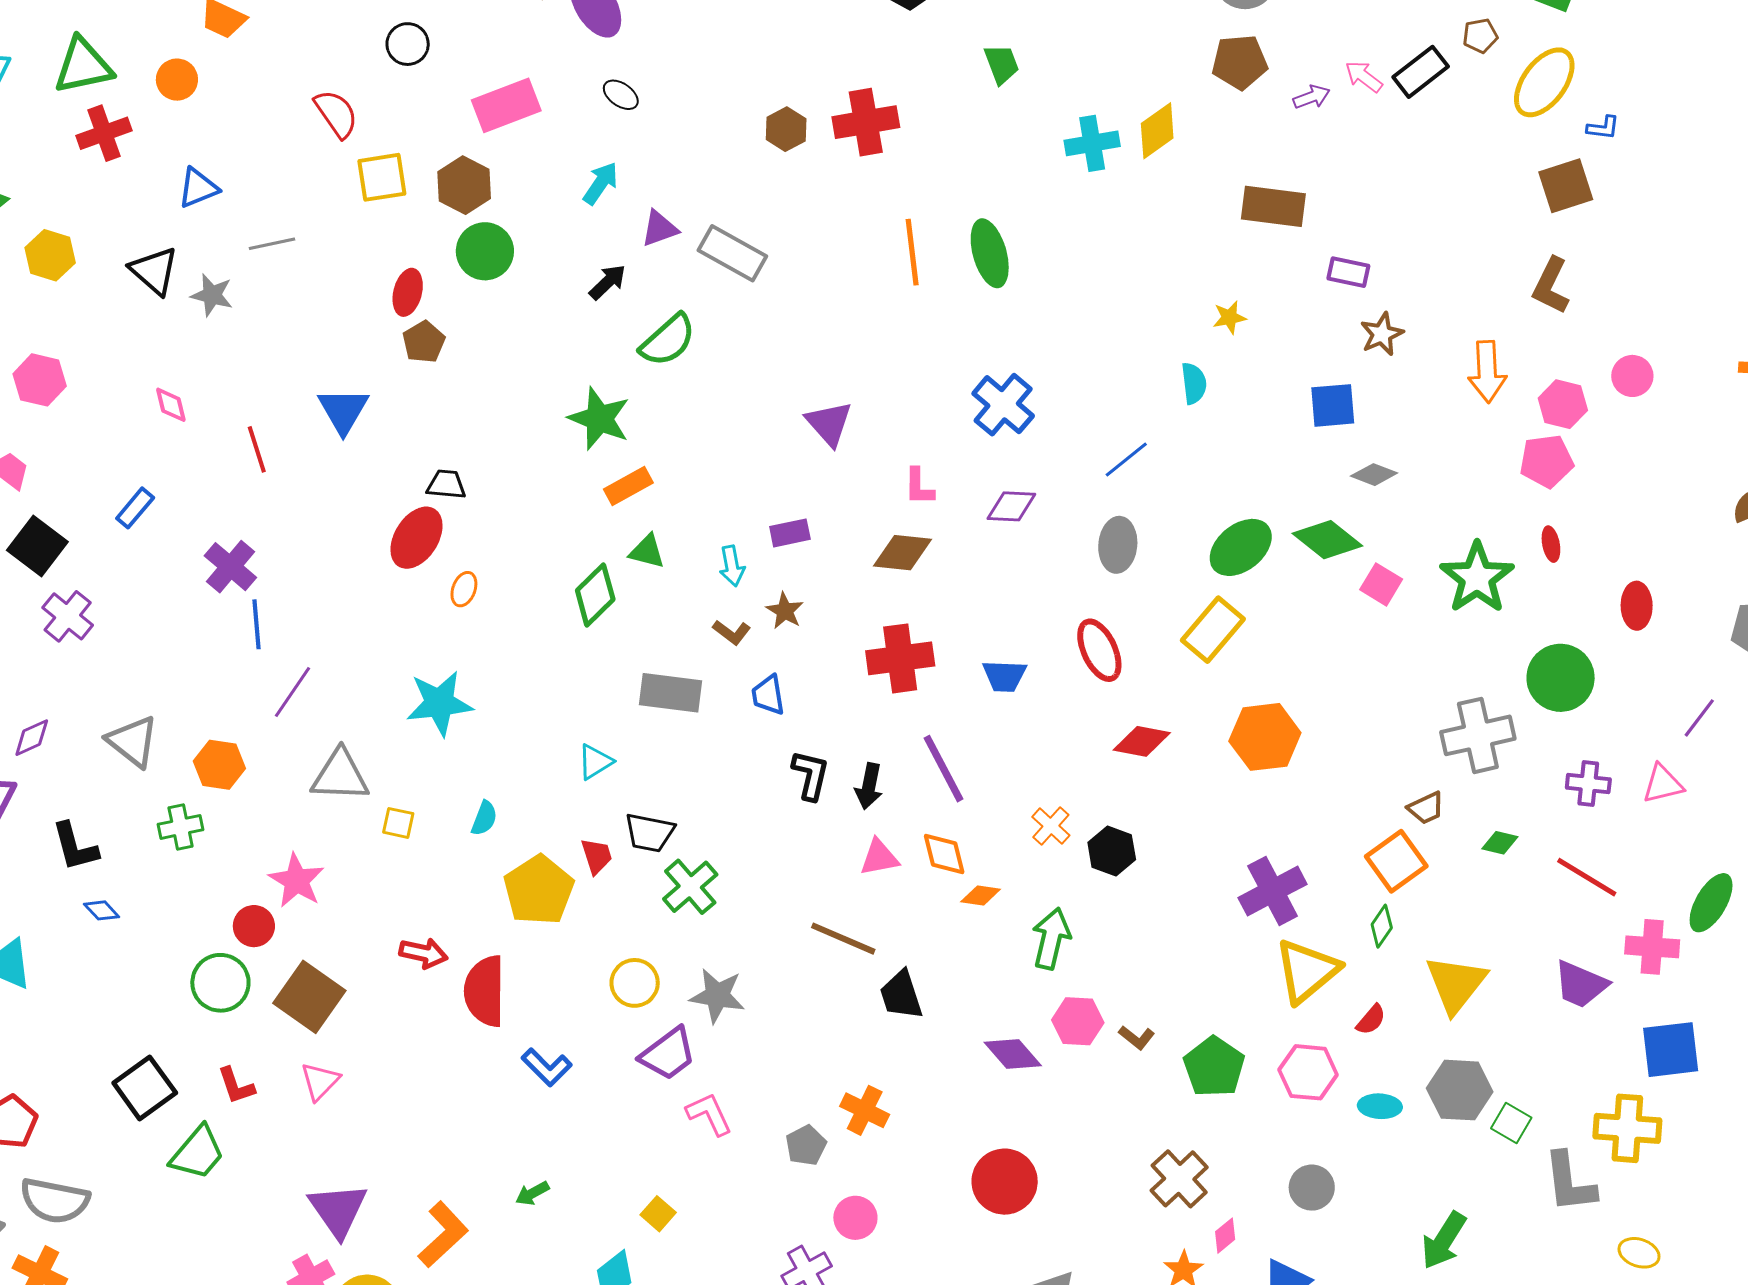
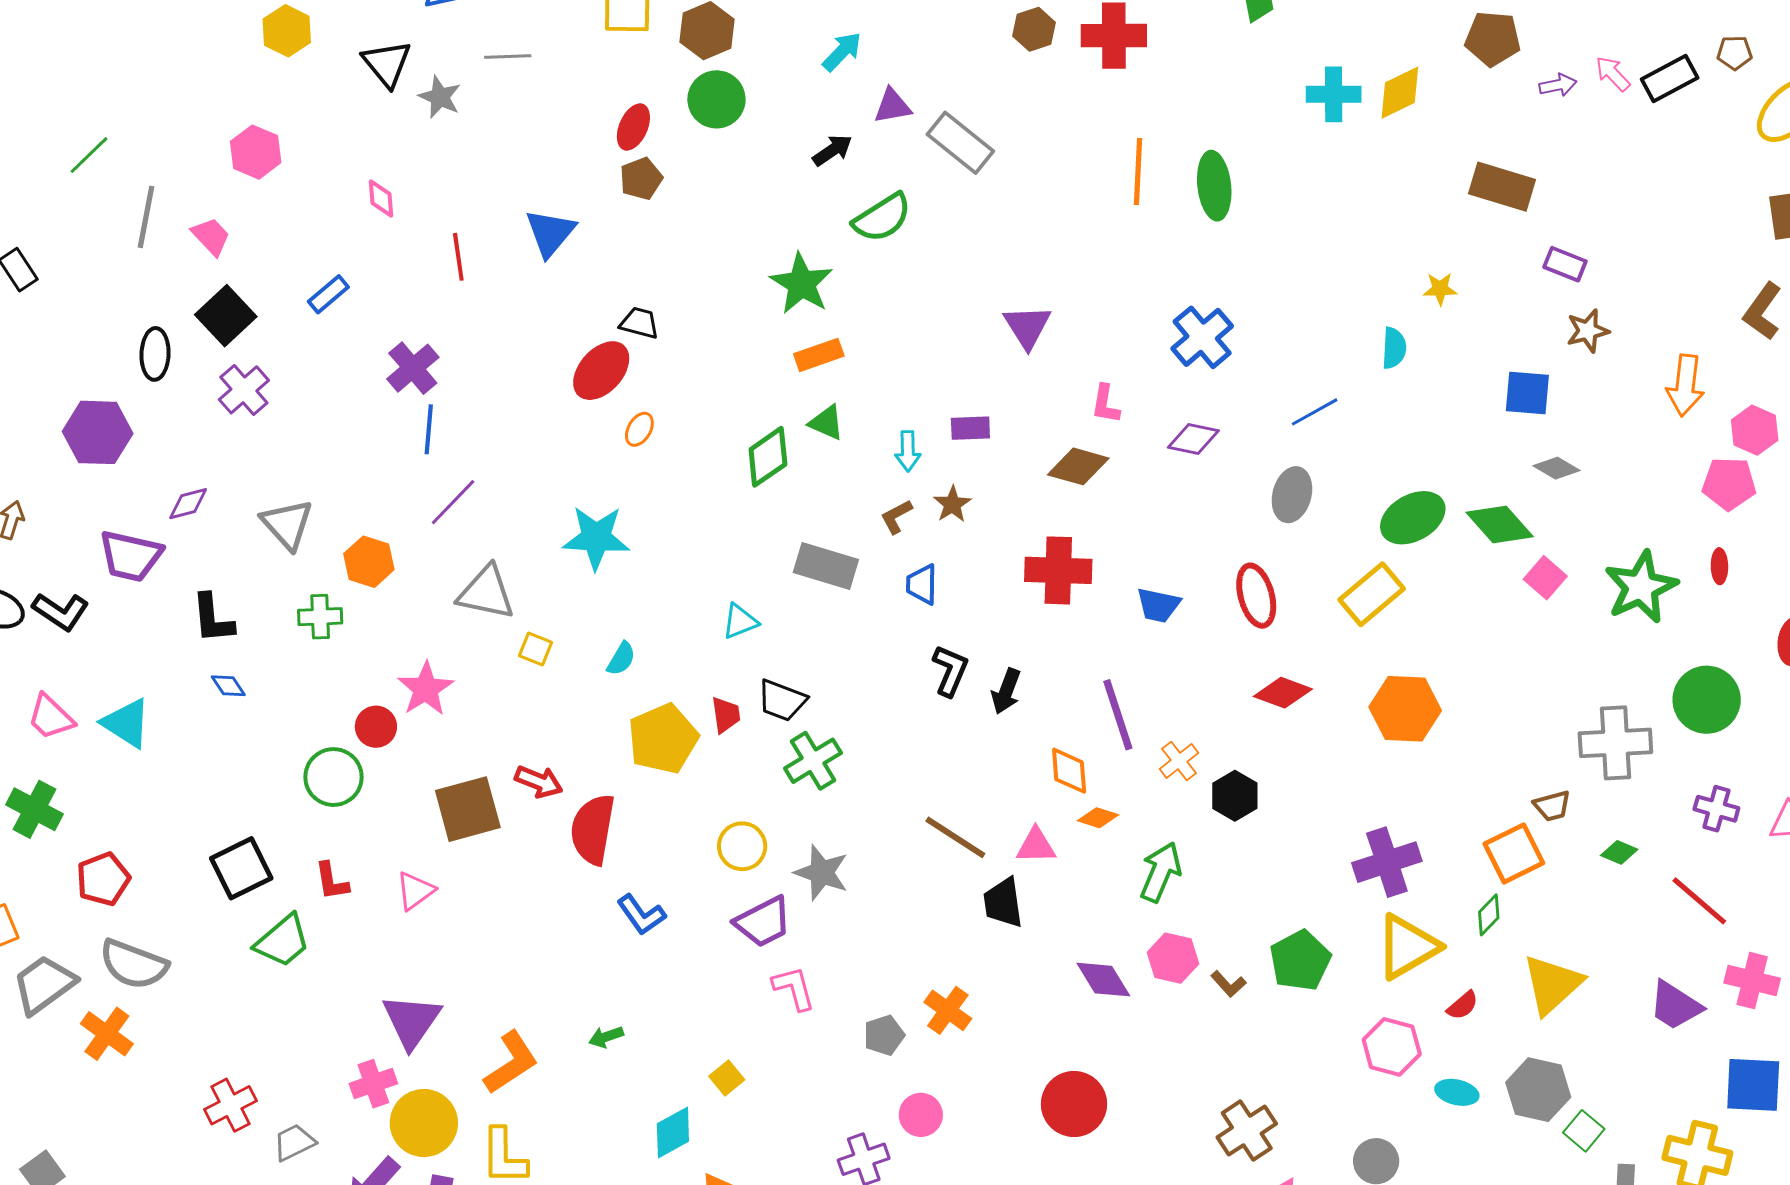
brown L-shape: (732, 632) -> (896, 517), turned 105
purple line: (944, 769) -> (1118, 715), moved
pink triangle: (879, 858) -> (1036, 846), moved
brown square: (309, 997) -> (468, 809), moved, turned 30
green pentagon: (1214, 1067) -> (1300, 961), moved

